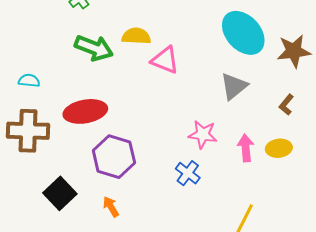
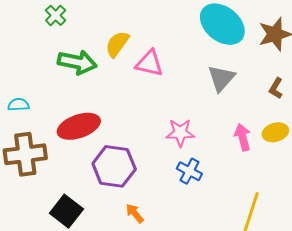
yellow semicircle: (136, 36) -> (117, 44), turned -48
pink star: (203, 134) -> (180, 133), moved
orange arrow: (111, 207) -> (135, 213), moved

